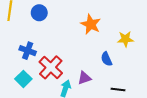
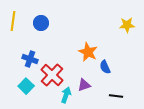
orange star: (91, 24) -> (88, 52), moved
yellow star: (125, 39) -> (127, 25), moved

